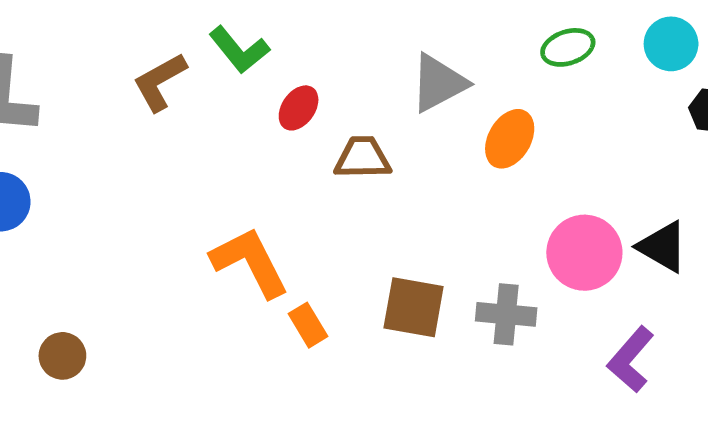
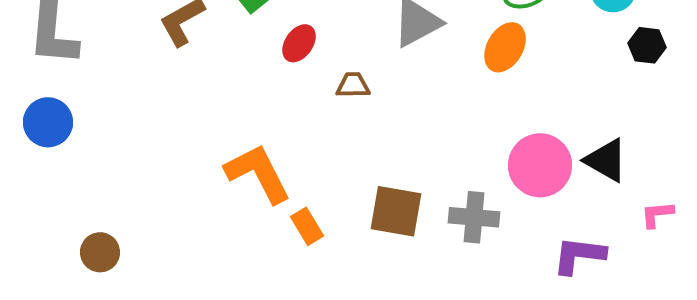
orange ellipse: (510, 139) -> (505, 47), moved
brown trapezoid: (363, 158) -> (353, 85), size x0.7
purple L-shape: (631, 359) -> (579, 255), turned 56

